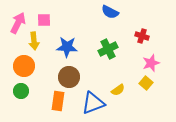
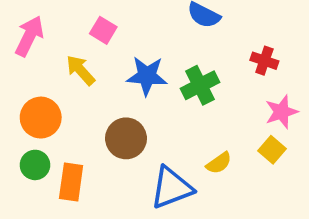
pink square: (44, 20) -> (103, 30), moved, turned 32
yellow arrow: (34, 41) -> (80, 70), moved, turned 144
blue star: (67, 47) -> (147, 76), moved
orange rectangle: (58, 101) -> (71, 182), moved

